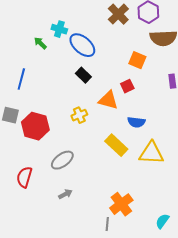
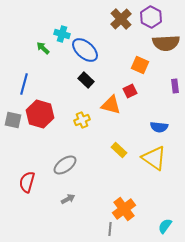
blue semicircle: (136, 122) -> (159, 127), moved
red hexagon: (35, 126) -> (40, 114), moved
yellow rectangle: (116, 145) -> (119, 150), size x0.7
yellow triangle: (151, 153) -> (154, 158), turned 32

